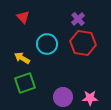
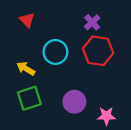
purple circle: (63, 97) -> (74, 102), moved

